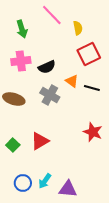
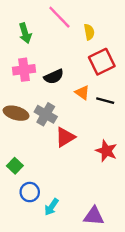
gray cross: (50, 95) -> (46, 114), moved
red triangle: (40, 141) -> (65, 137), moved
blue circle: (23, 183) -> (30, 192), moved
purple triangle: (68, 189) -> (94, 216), moved

